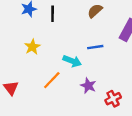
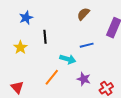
black line: (53, 14) -> (45, 37), moved
yellow star: (32, 47) -> (20, 47), moved

